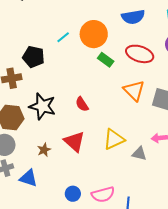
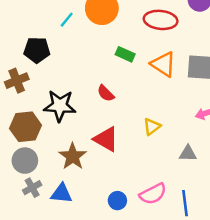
green rectangle: (106, 60) -> (125, 54), moved
yellow triangle: (114, 139) -> (152, 127), size x0.7
brown star: (44, 150) -> (73, 156), size x1.6
gray triangle: (139, 154) -> (188, 154), moved

